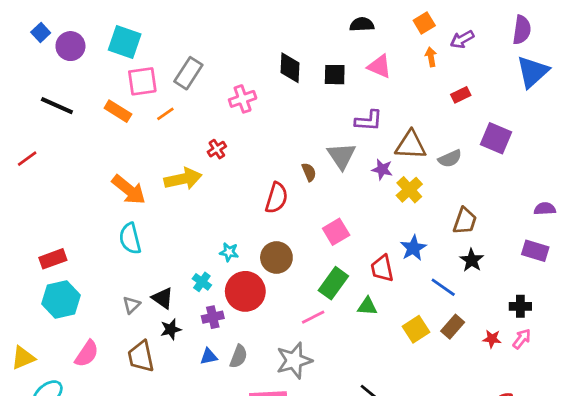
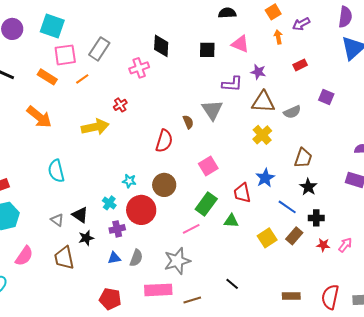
black diamond: (290, 68) -> (161, 46), moved
purple square: (496, 138) -> (326, 97), size x0.7
purple star: (382, 169) -> (258, 72), moved
orange arrow: (129, 190) -> (39, 117), moved
gray triangle: (131, 305) -> (57, 220), turned -40
black cross: (520, 306) -> (316, 218), moved

